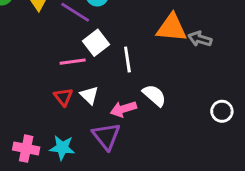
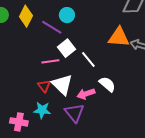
white line: (127, 60) -> (88, 60), turned -30
white triangle: (89, 95) -> (62, 85), size x1.6
cyan star: (62, 148) -> (42, 110), moved

